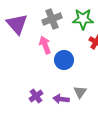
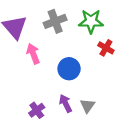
pink arrow: (45, 45) -> (33, 54), moved
purple arrow: (61, 99) -> (66, 103), moved, turned 56

